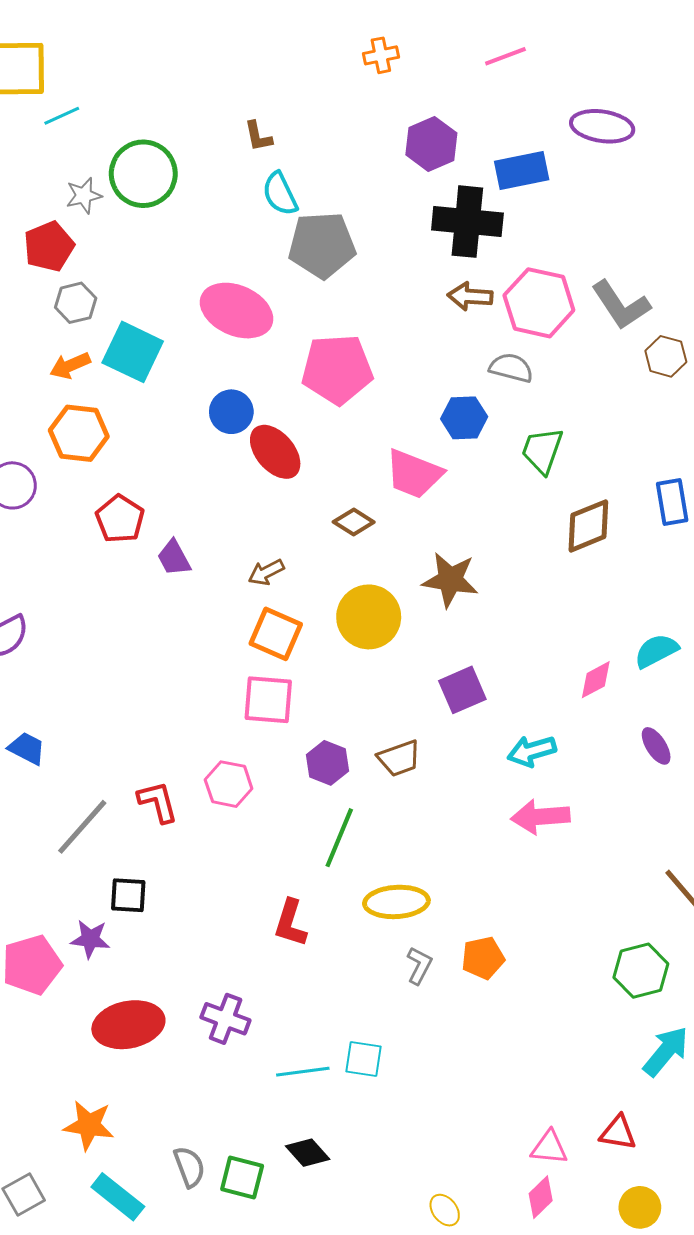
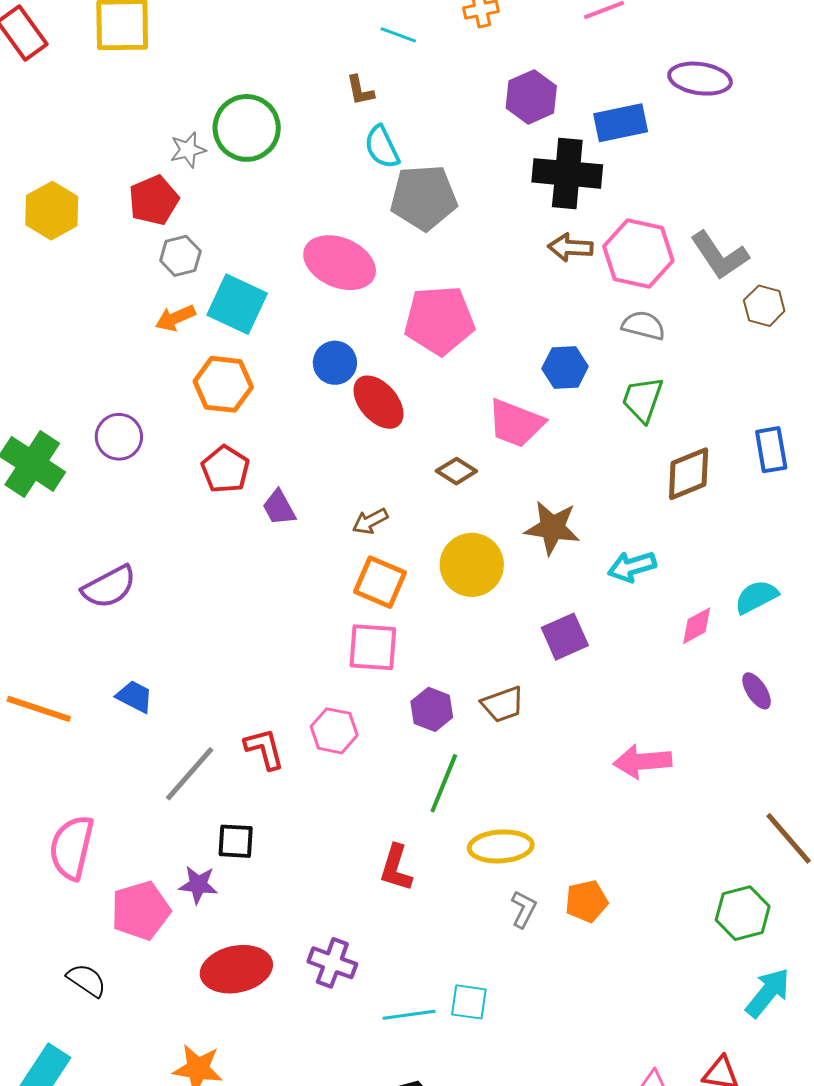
cyan line: (62, 116) -> (398, 35), moved, turned 45
gray semicircle: (511, 368) -> (643, 325), moved
orange hexagon: (79, 433) -> (223, 384), moved
cyan arrow: (532, 751) -> (632, 567), moved

